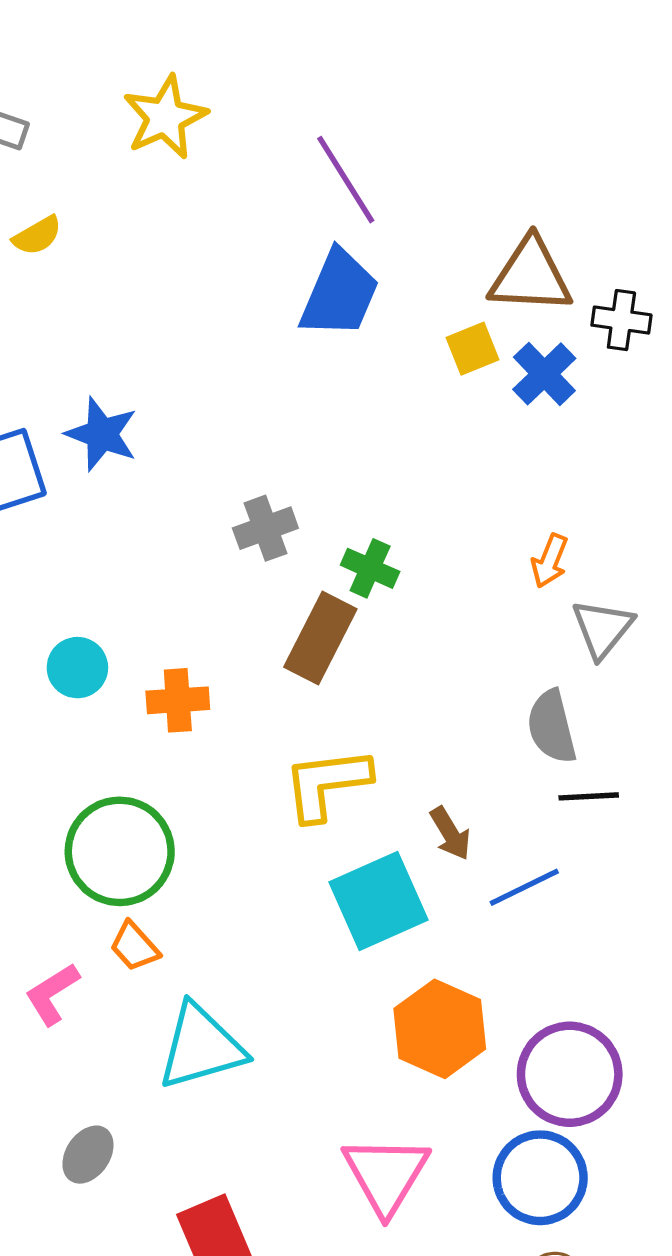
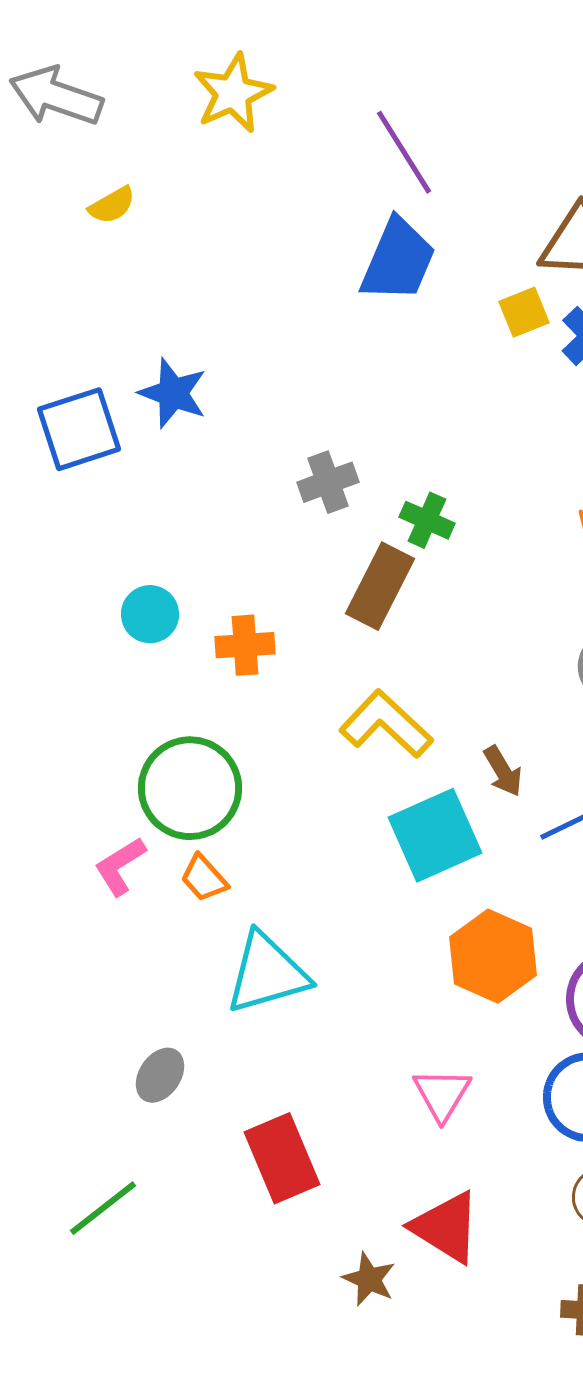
yellow L-shape: (327, 784) -> (386, 724), turned 50
pink L-shape: (52, 994) -> (120, 866), moved
pink triangle: (386, 1175) -> (442, 1094), size x0.7

